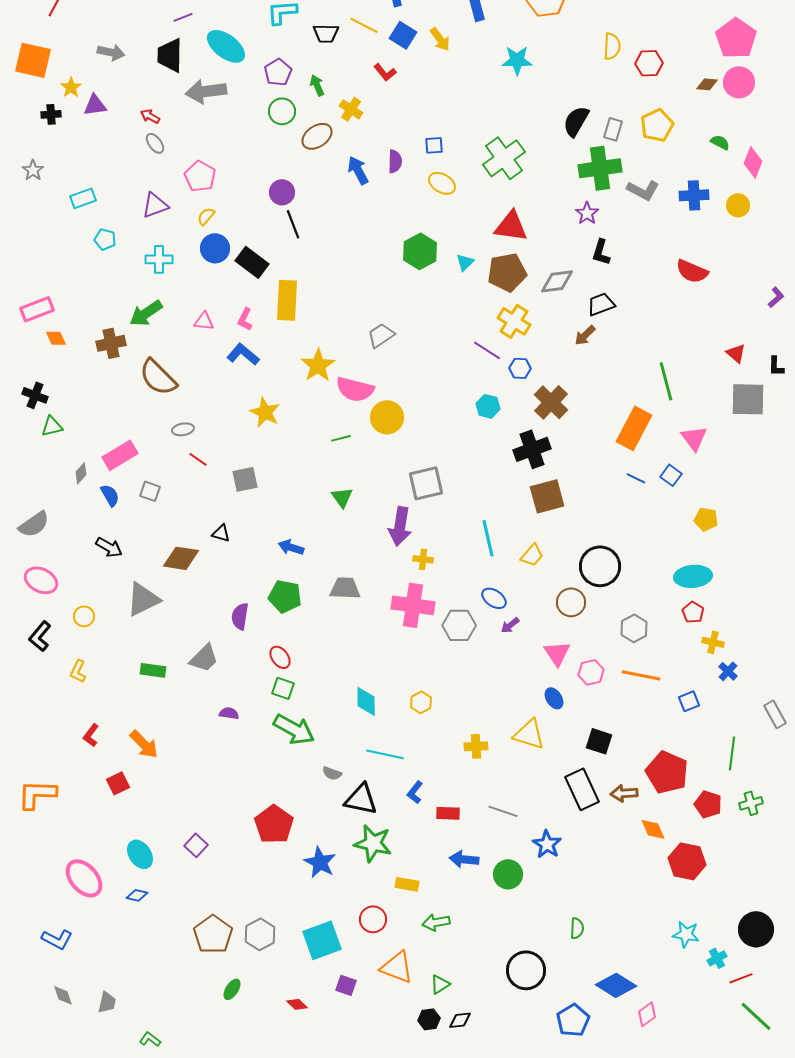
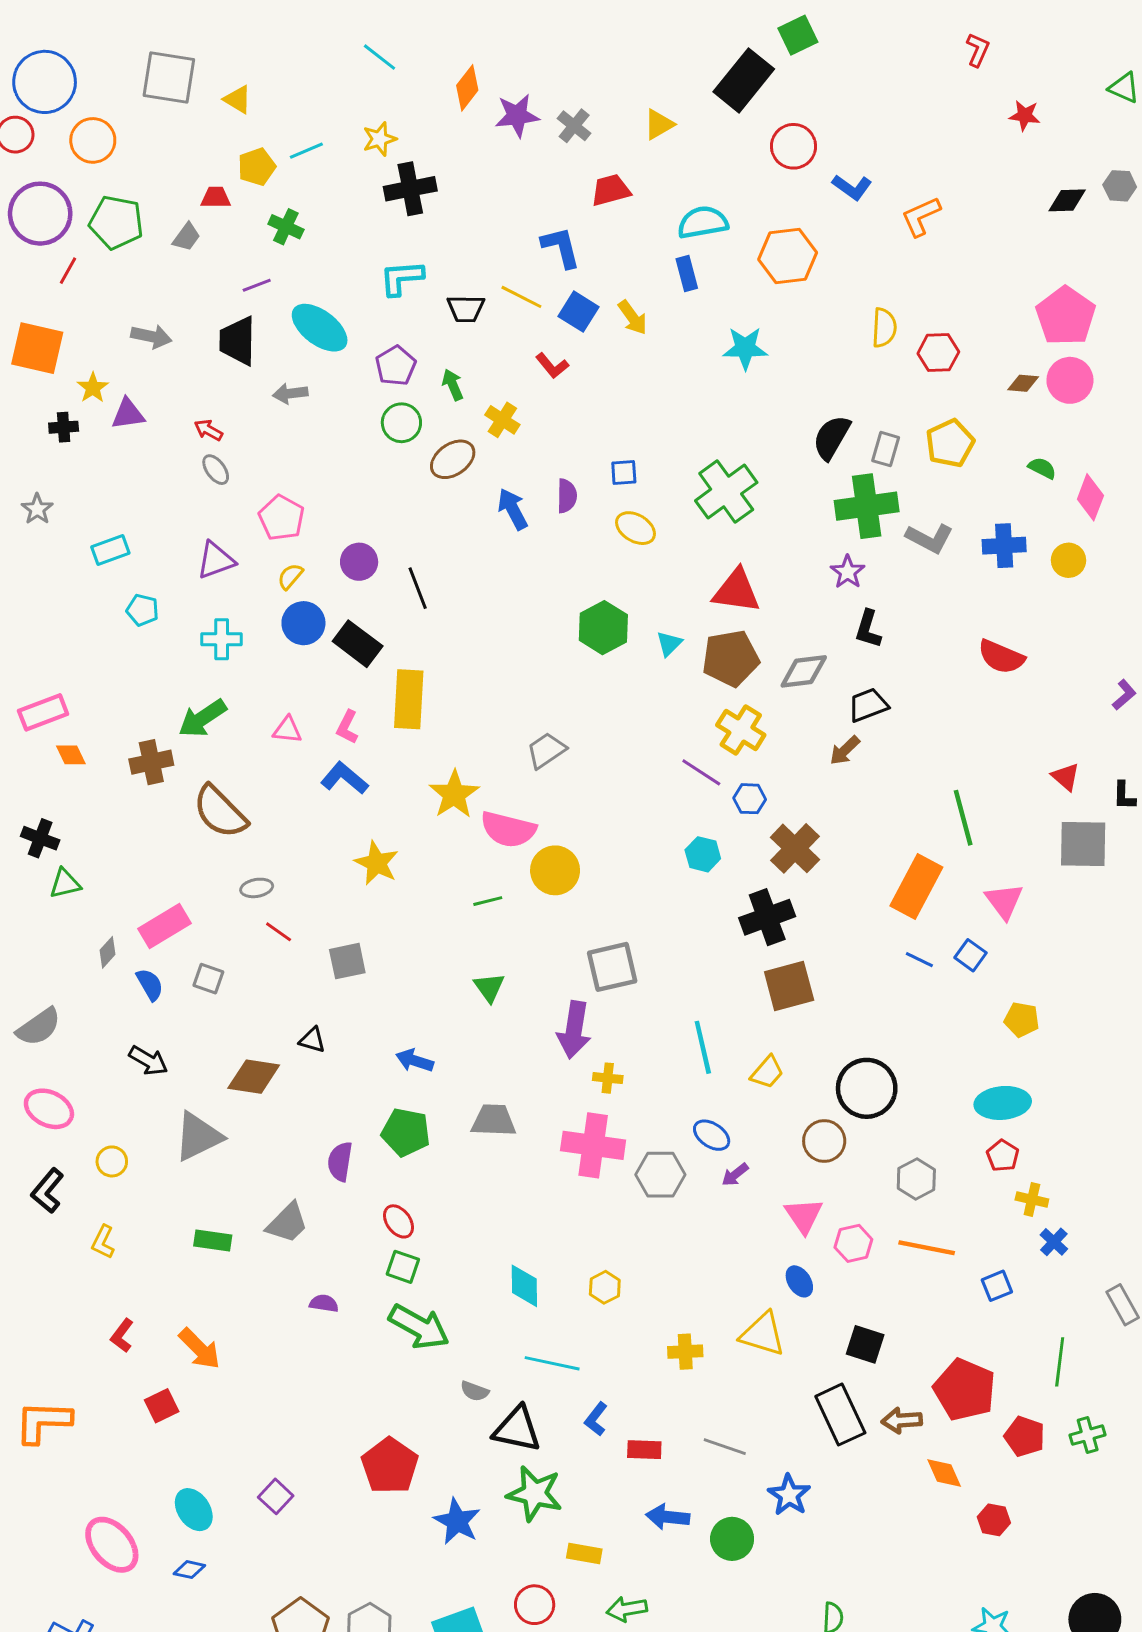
gray arrow: (206, 91) -> (290, 393), size x0.6
purple circle: (282, 192) -> (359, 562), moved
red hexagon: (687, 861) -> (994, 1520), size x0.6

